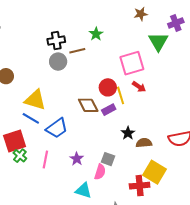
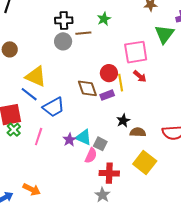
red cross: (140, 186) -> (109, 173), moved
cyan triangle: (83, 190) -> (84, 137), moved

